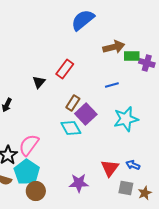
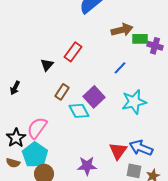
blue line: (112, 85) -> (120, 68), turned -32
brown rectangle: (73, 103) -> (62, 92), moved
blue arrow: (133, 165) -> (141, 148), size x1.6

